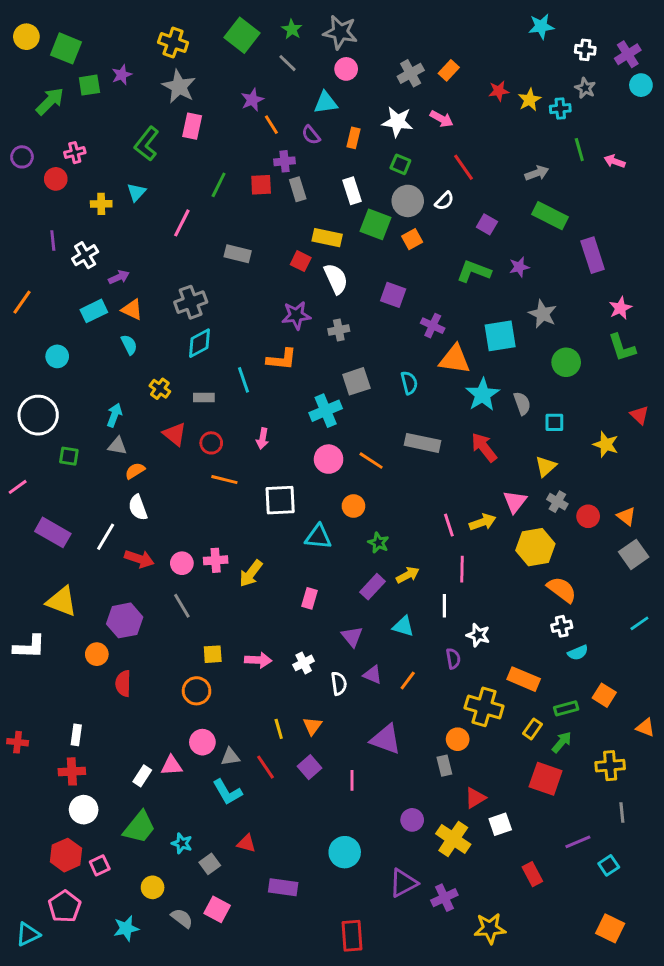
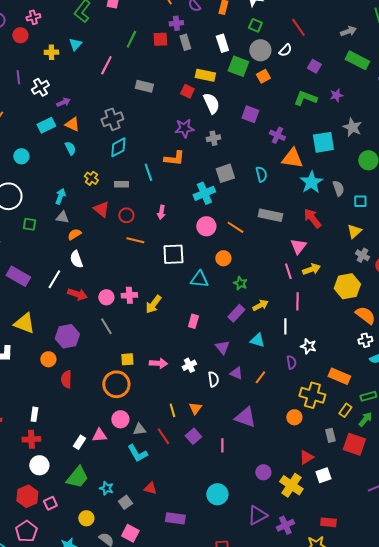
pink triangle: (515, 502) -> (298, 246), moved
orange circle: (197, 691) -> (116, 384), size x1.4
gray rectangle: (444, 766) -> (330, 435), moved
red rectangle: (532, 874) -> (328, 522), moved, turned -56

